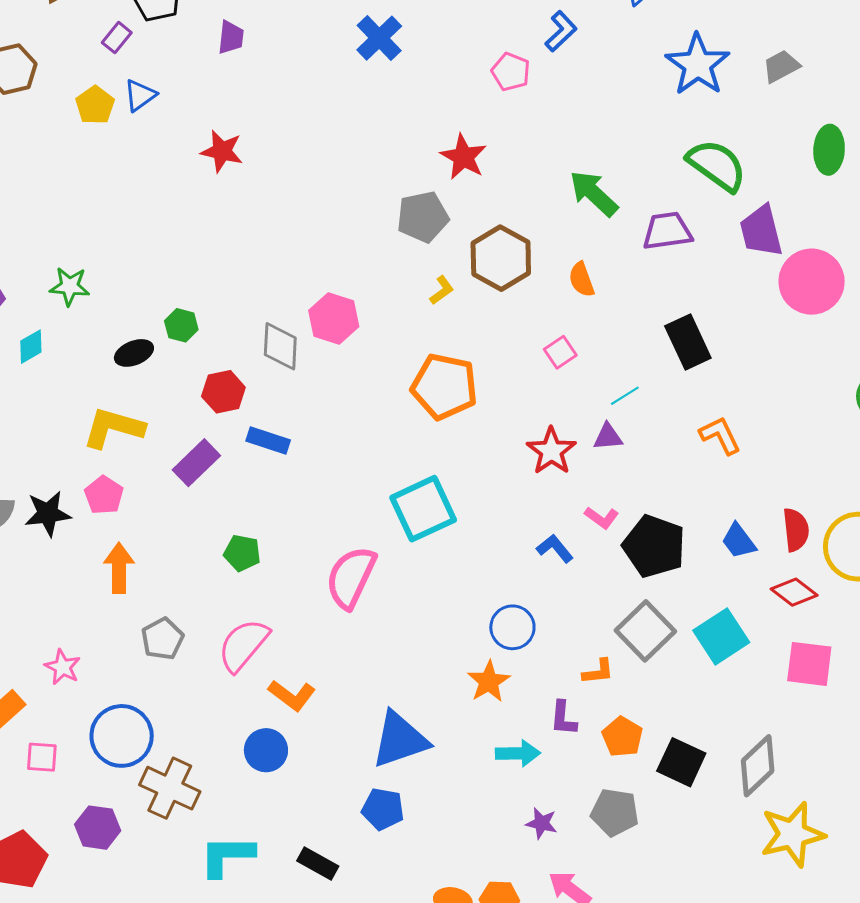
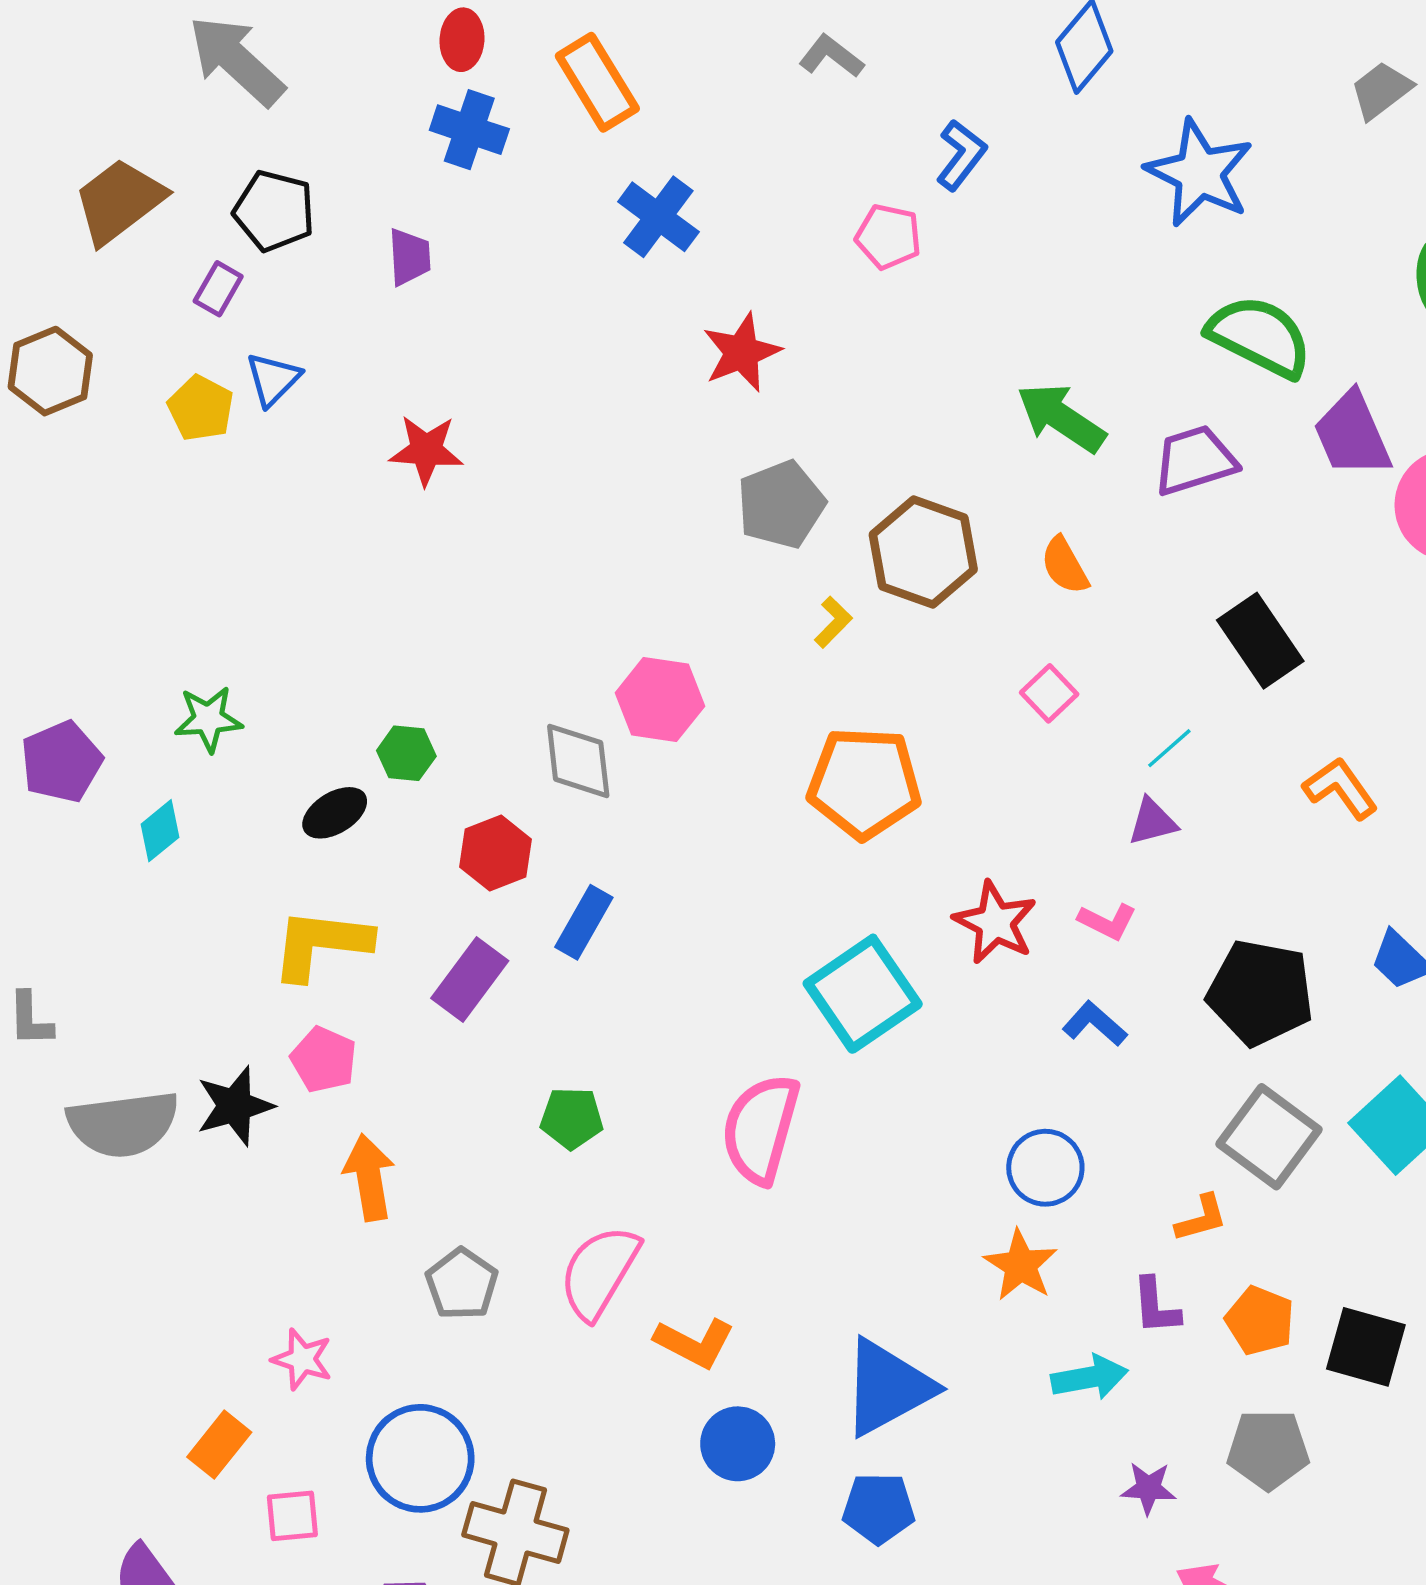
gray trapezoid: (781, 66) -> (1381, 90), moved
red star: (463, 157) -> (742, 352), moved, turned 30
blue rectangle: (268, 440) -> (584, 922), turned -69
red star: (551, 451) -> (995, 922), moved
pink L-shape: (602, 518) -> (1107, 921), moved
blue circle: (266, 750) -> (738, 1444), moved

